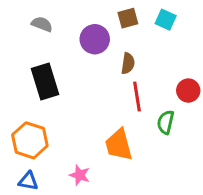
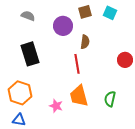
red line: (137, 97) -> (77, 64), moved
green semicircle: (166, 122) -> (110, 99), moved
pink star: (80, 175) -> (56, 106), moved

